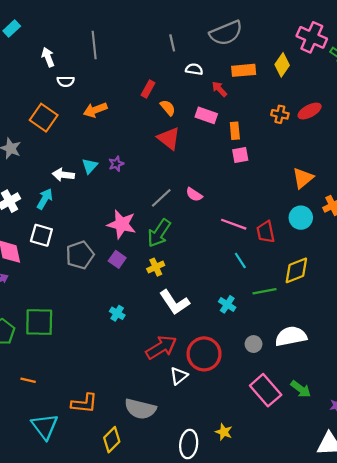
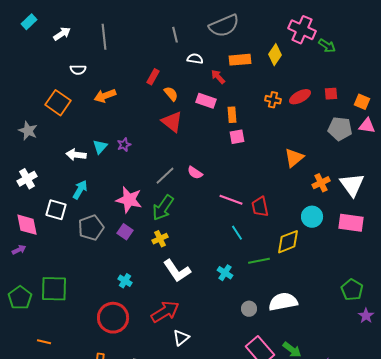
white arrow: (48, 57) -> (62, 34), moved, turned 78
cyan arrow: (45, 199) -> (80, 190), moved
cyan circle: (301, 218) -> (312, 217), moved
red circle: (204, 354) -> (113, 318), moved

